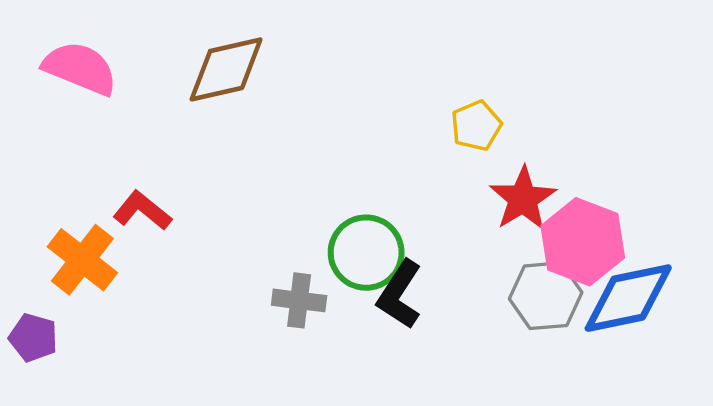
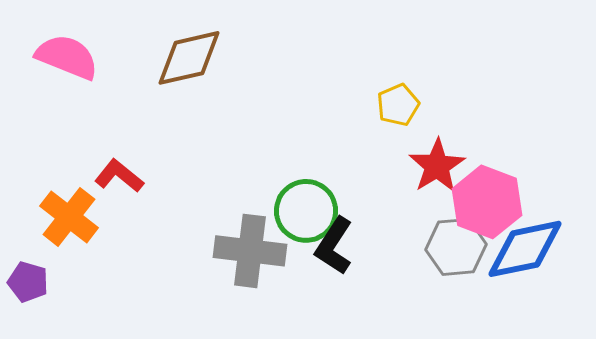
gray cross: (299, 300) -> (250, 251), size x1.6

